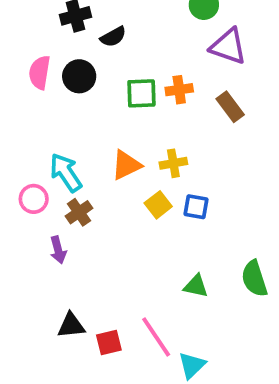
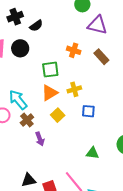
orange cross: (179, 90) -> (74, 50), turned 32
green square: (141, 93) -> (50, 70), moved
yellow square: (158, 205) -> (58, 115), moved
purple arrow: (58, 250) -> (40, 139), moved

